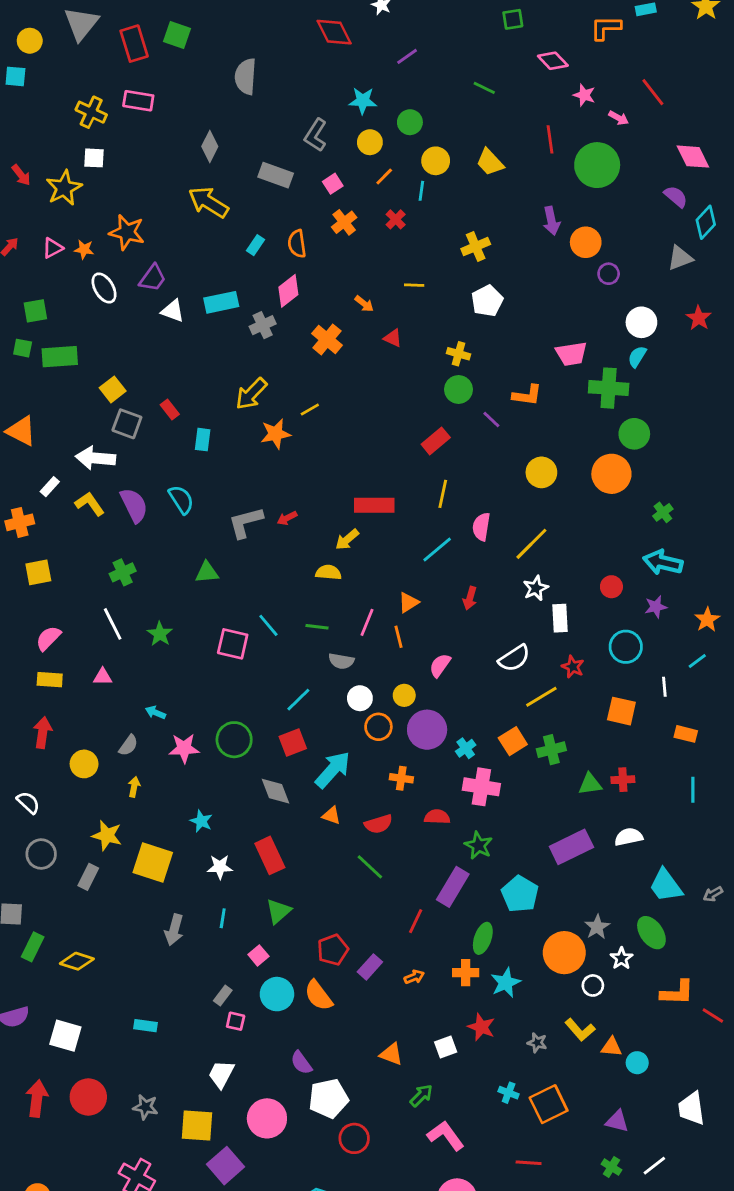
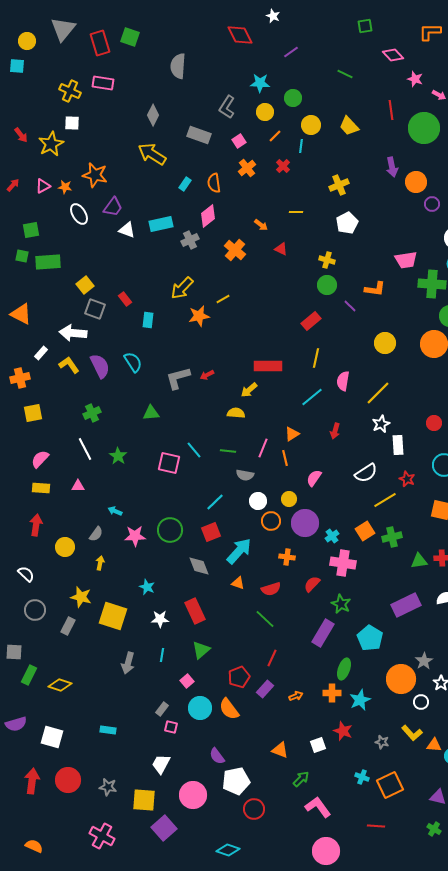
red semicircle: (437, 817) -> (312, 584), turned -48
red line: (416, 921) -> (272, 658), moved

